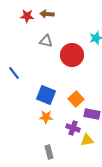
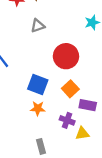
gray triangle: (46, 41) -> (38, 26), turned -32
red circle: (72, 55) -> (66, 56), moved

